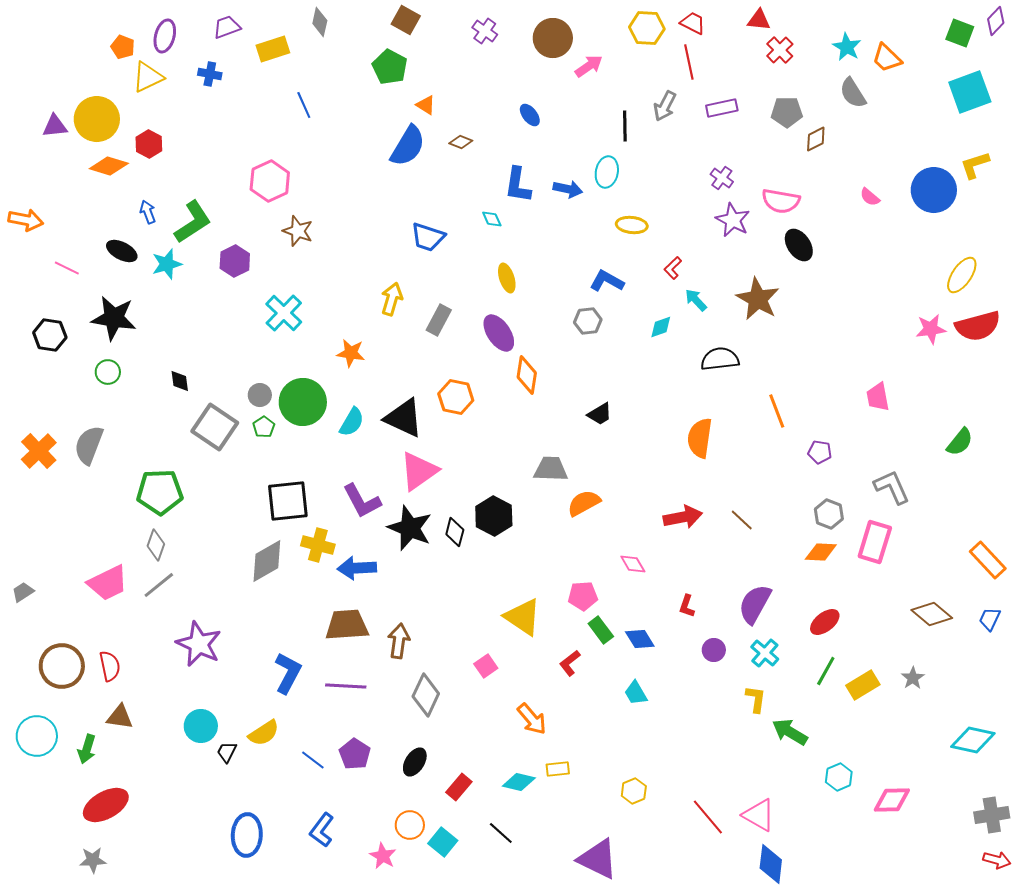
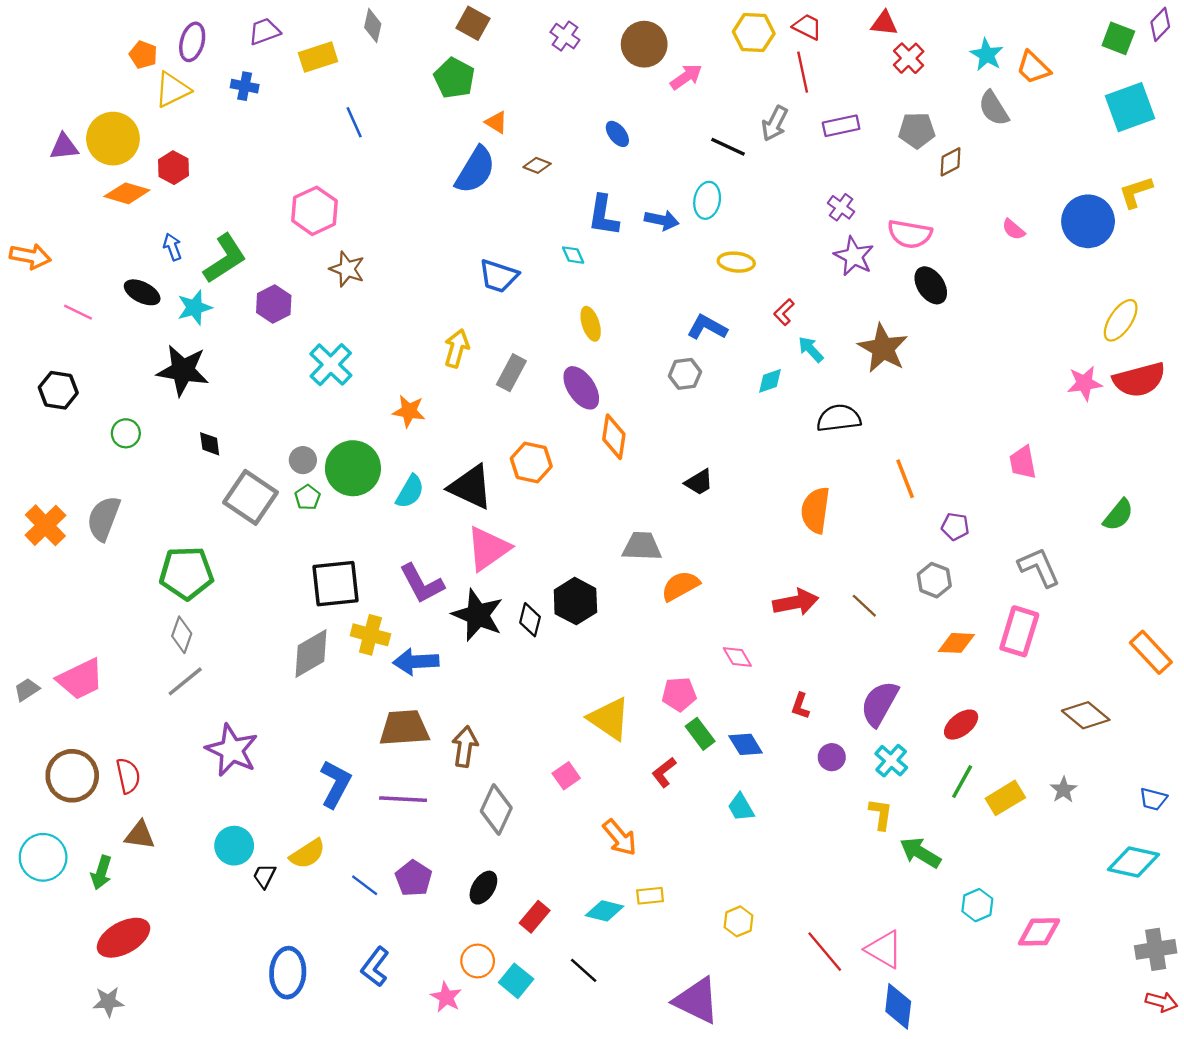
black line: (625, 126) -> (728, 147), turned -64
black star: (114, 318) -> (183, 370), moved
gray hexagon: (829, 514) -> (934, 580), moved
pink trapezoid: (108, 583) -> (80, 679), moved
blue trapezoid: (990, 619) -> (1153, 799), moved, turned -100

